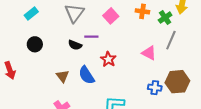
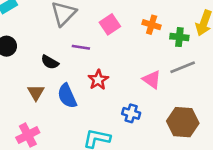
green cross: (165, 18) -> (179, 37), turned 32
gray line: (171, 40) -> (183, 67), turned 36
black semicircle: (75, 45) -> (50, 62), moved
blue cross: (155, 88) -> (131, 113), moved

